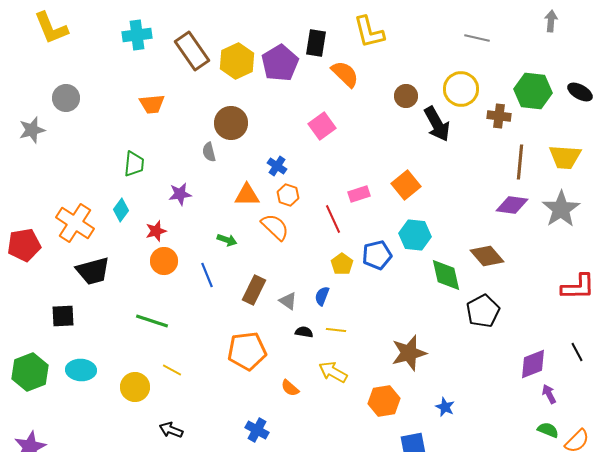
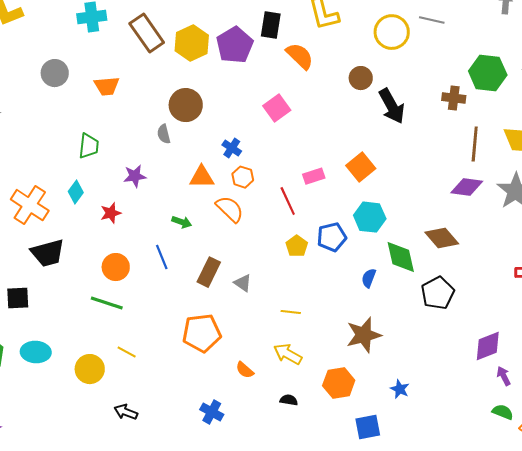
yellow circle: (461, 89) -> (392, 32), moved
gray circle: (66, 98) -> (55, 73), moved
orange circle: (164, 261) -> (116, 267), moved
blue semicircle: (322, 296) -> (369, 278), moved
black semicircle: (304, 332) -> (289, 400), moved

